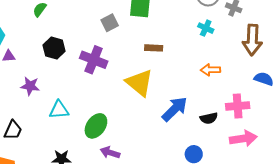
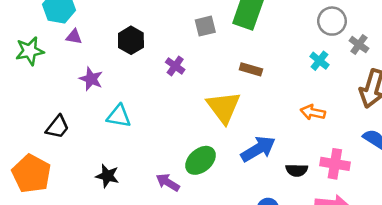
purple cross: (94, 60) -> (175, 66), size x0.6
green ellipse: (96, 126) -> (201, 160), moved

